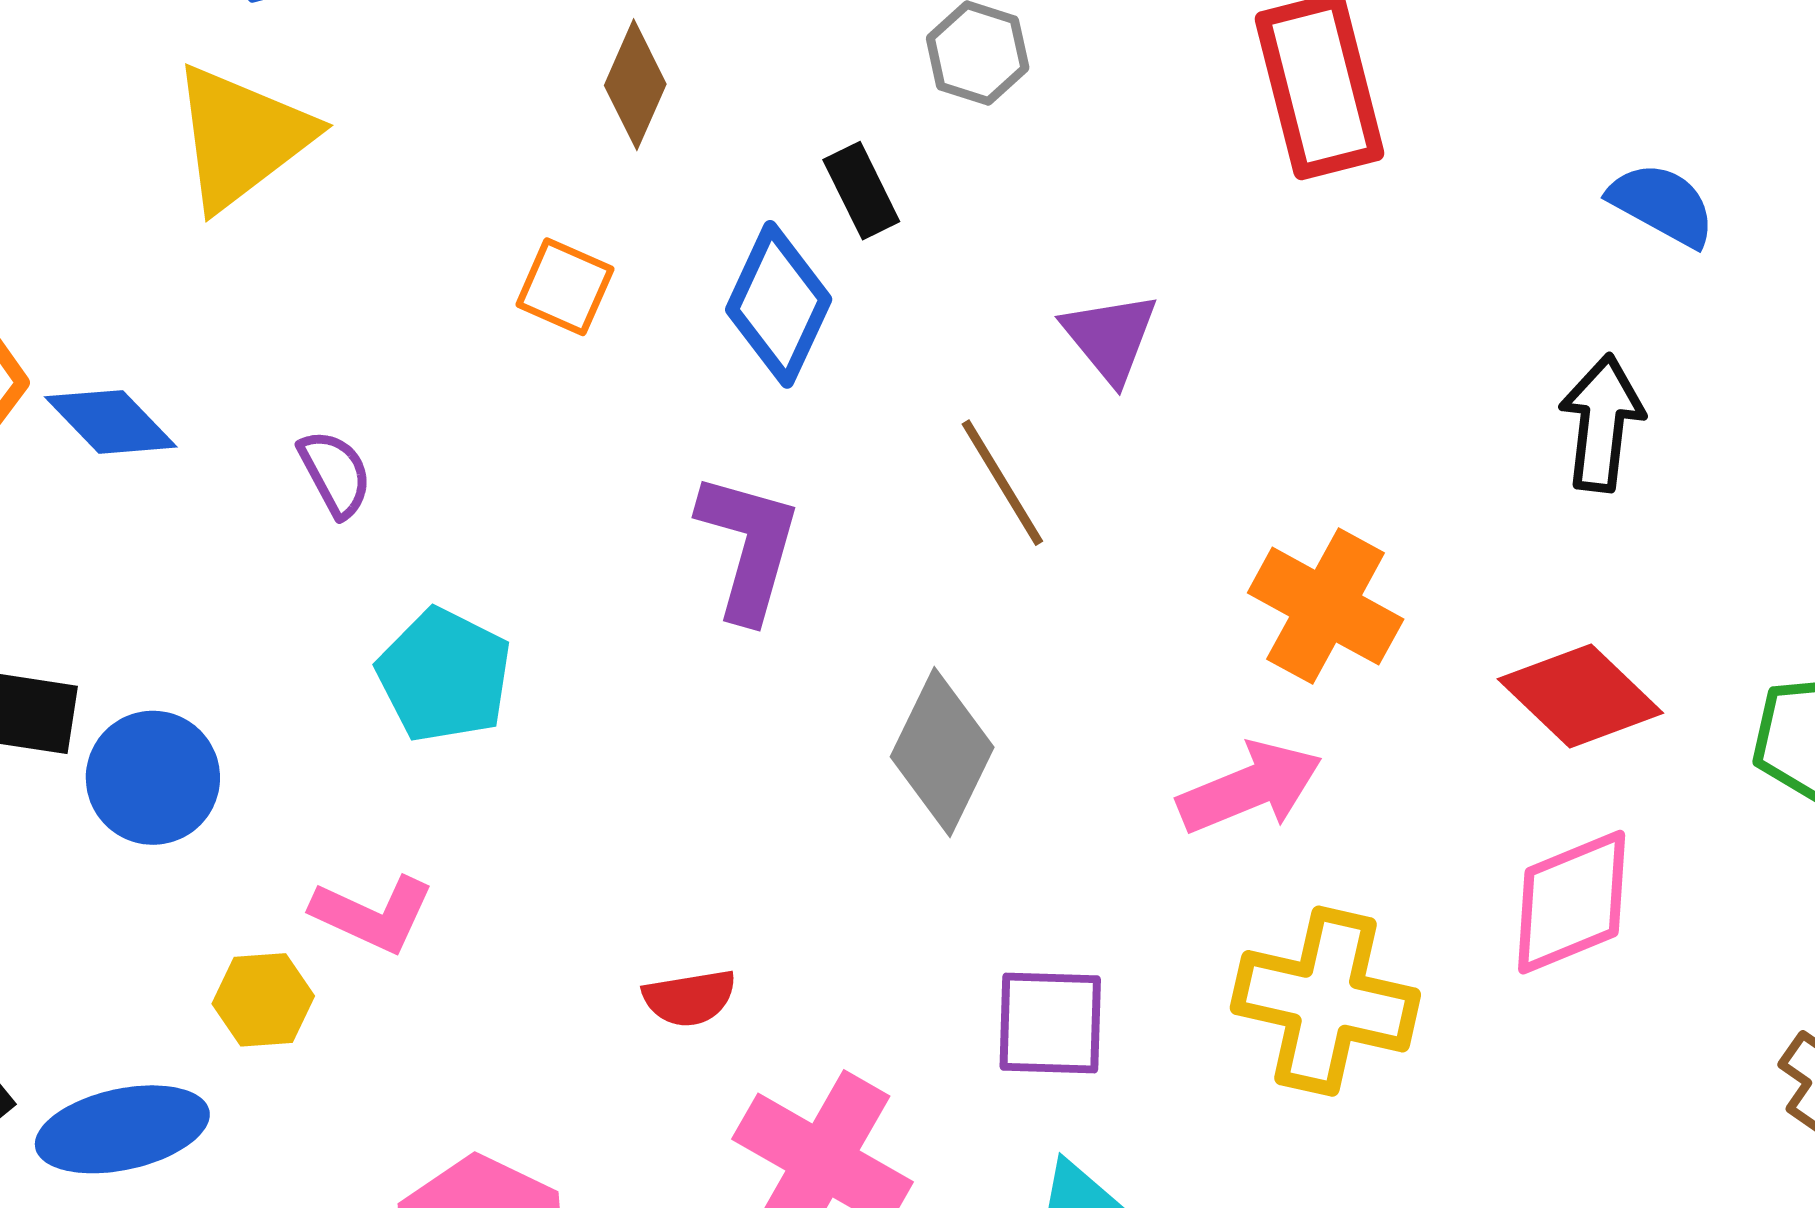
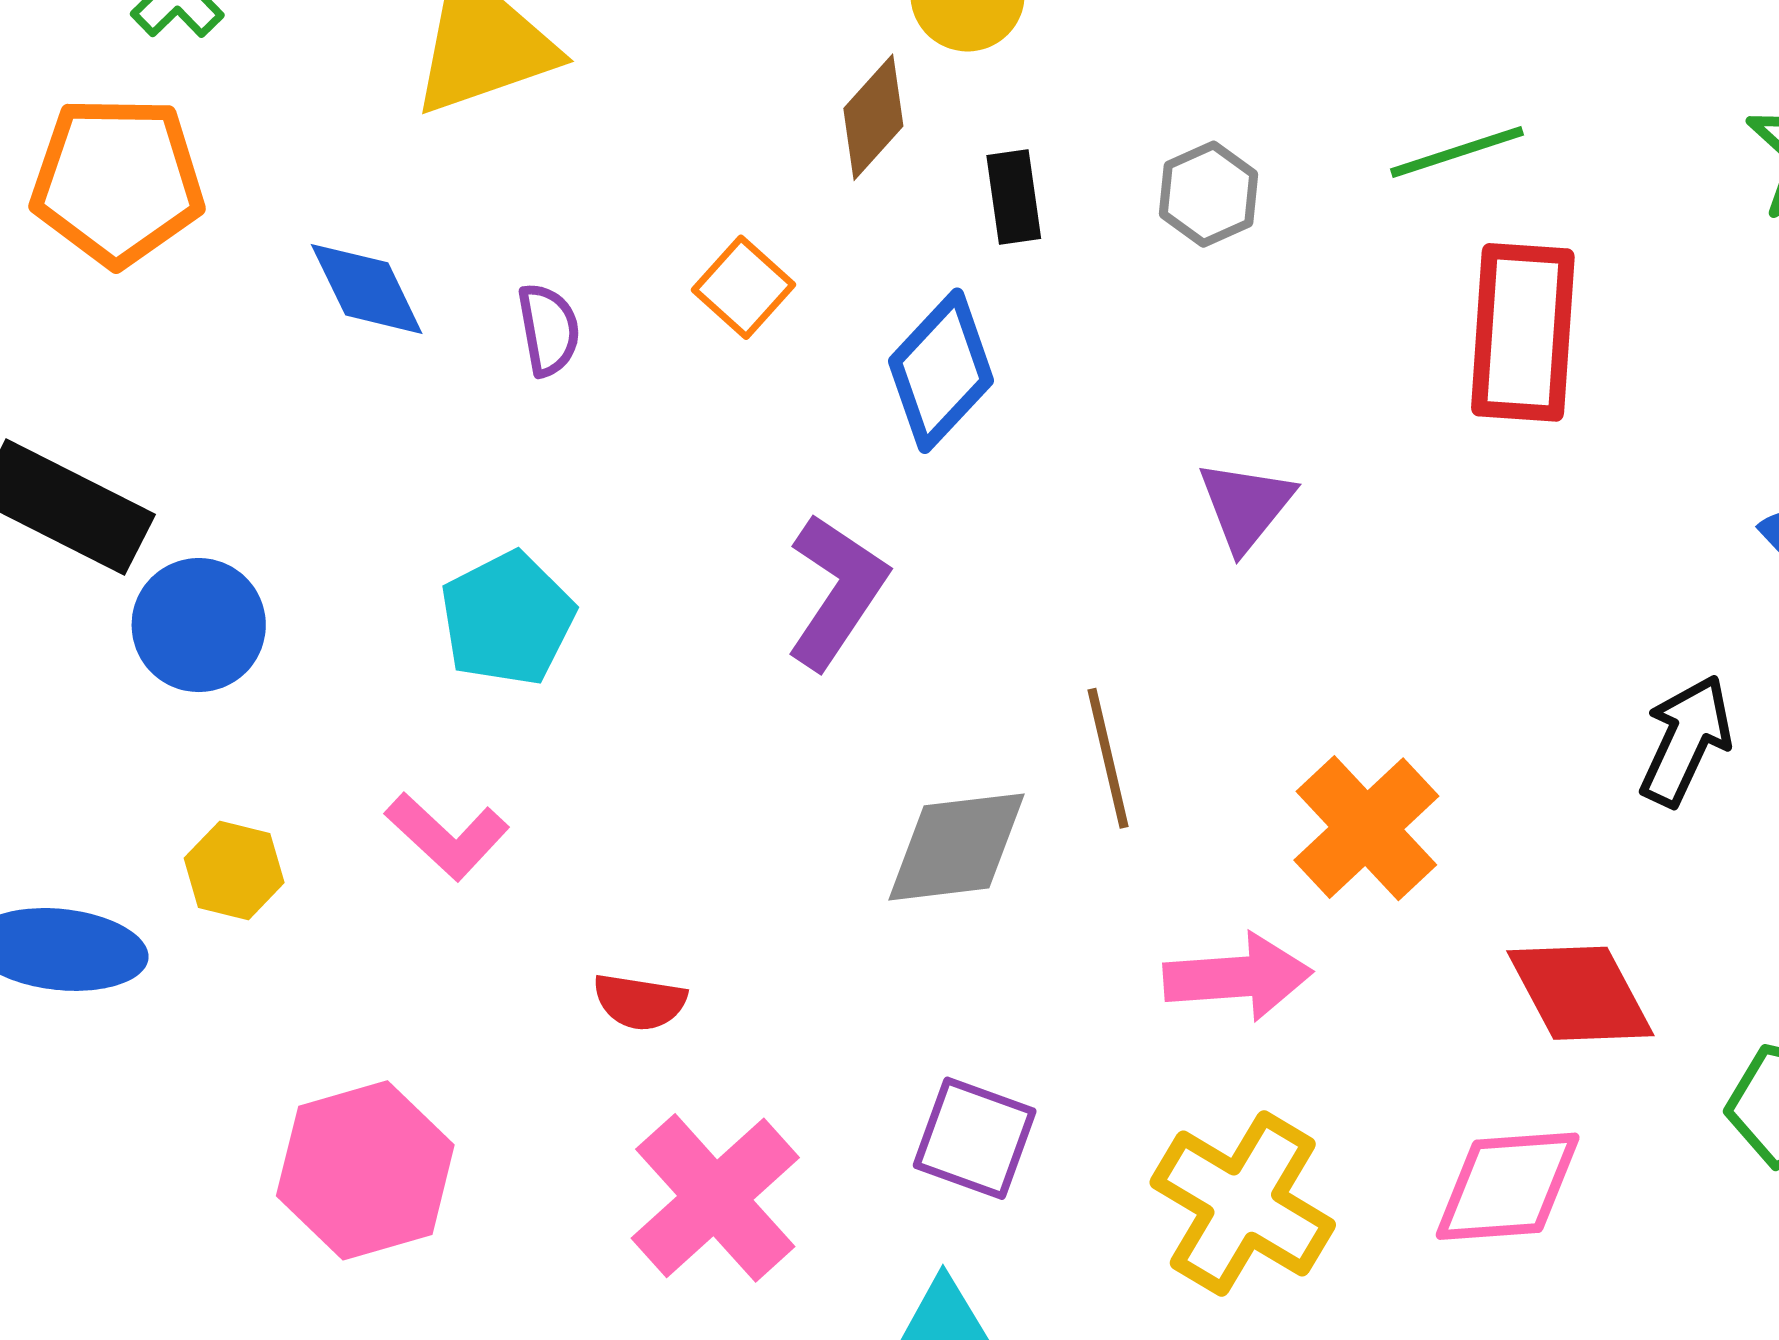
black rectangle: (861, 191) -> (1014, 197), moved
blue diamond: (111, 422) -> (367, 289), moved
purple semicircle: (335, 473) -> (549, 330), moved
brown line: (1002, 483) -> (1108, 758), moved
gray diamond: (942, 752) -> (956, 847), turned 39
pink L-shape: (373, 914) -> (447, 836), moved

